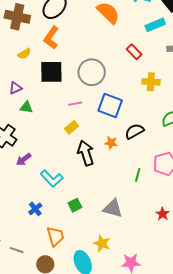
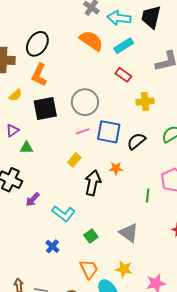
cyan rectangle: (155, 25) -> (124, 46), moved
pink line: (75, 104) -> (83, 131), moved
black semicircle: (134, 131) -> (136, 141), moved
black arrow: (86, 153) -> (93, 183), turned 40
gray triangle: (113, 208) -> (129, 233), turned 30
orange trapezoid: (55, 236) -> (89, 269), moved

